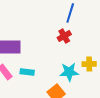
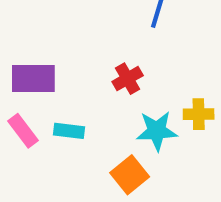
red cross: (64, 36) -> (128, 79), moved

